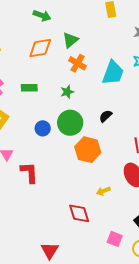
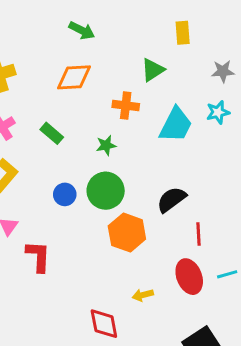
green triangle: (70, 40) -> (153, 70), moved
orange cross: (77, 63) -> (126, 105), turned -30
green rectangle: (29, 88) -> (52, 133), turned 35
black semicircle: (106, 116) -> (172, 199), moved, size x1.5

